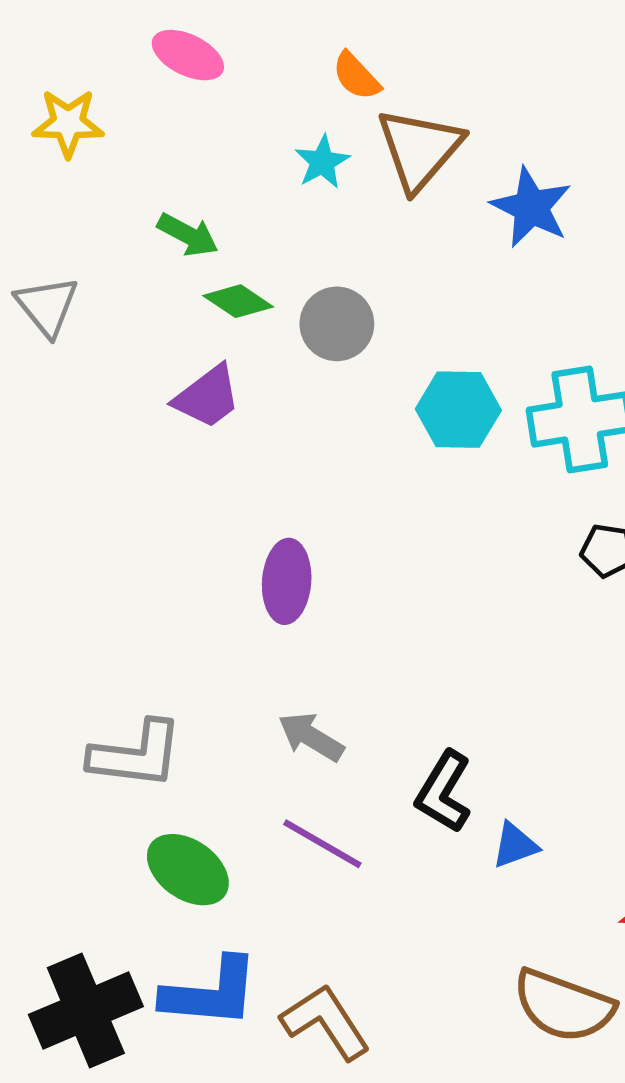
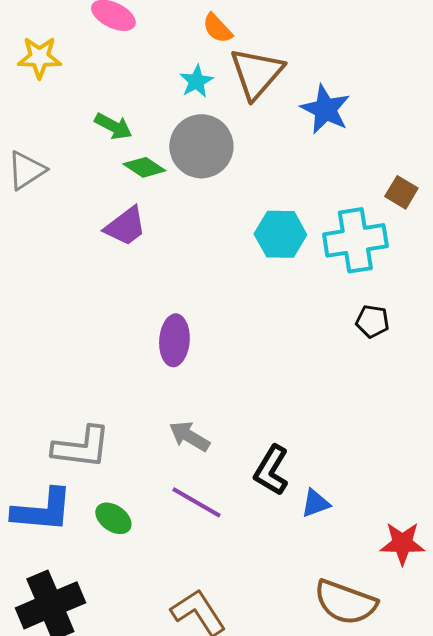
gray triangle: (47, 306) -> (26, 170), turned 36
gray circle: (337, 324) -> (201, 146), moved, size x1.4
green ellipse: (188, 870) -> (113, 518), size x0.7
blue L-shape: (211, 993) -> (42, 510), moved

